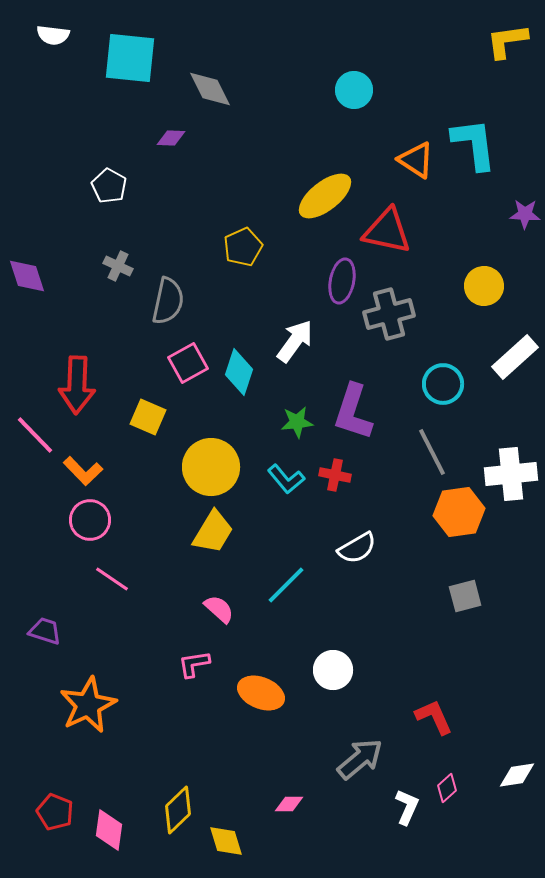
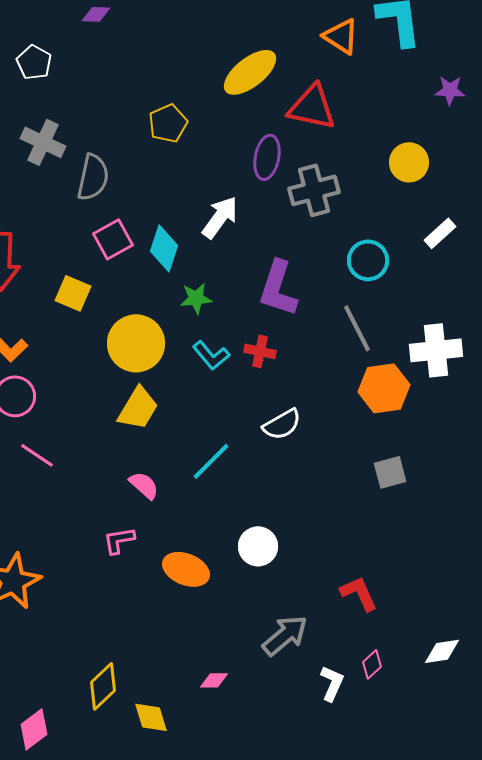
gray cross: (118, 266) -> (43, 142), size x1.5
white rectangle: (515, 357) -> (440, 233), size x0.7
green star: (297, 422) -> (196, 298), moved
pink diamond: (109, 830) -> (34, 729), moved, turned 45

